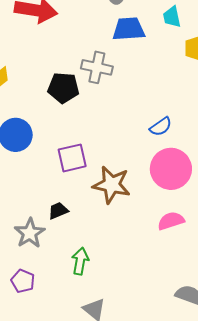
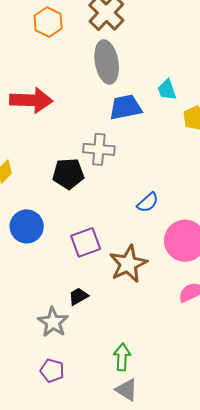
blue semicircle: (161, 127) -> (148, 202), moved
brown star: (112, 185) -> (128, 264), turned -30
green arrow: (80, 261) -> (122, 357), moved

